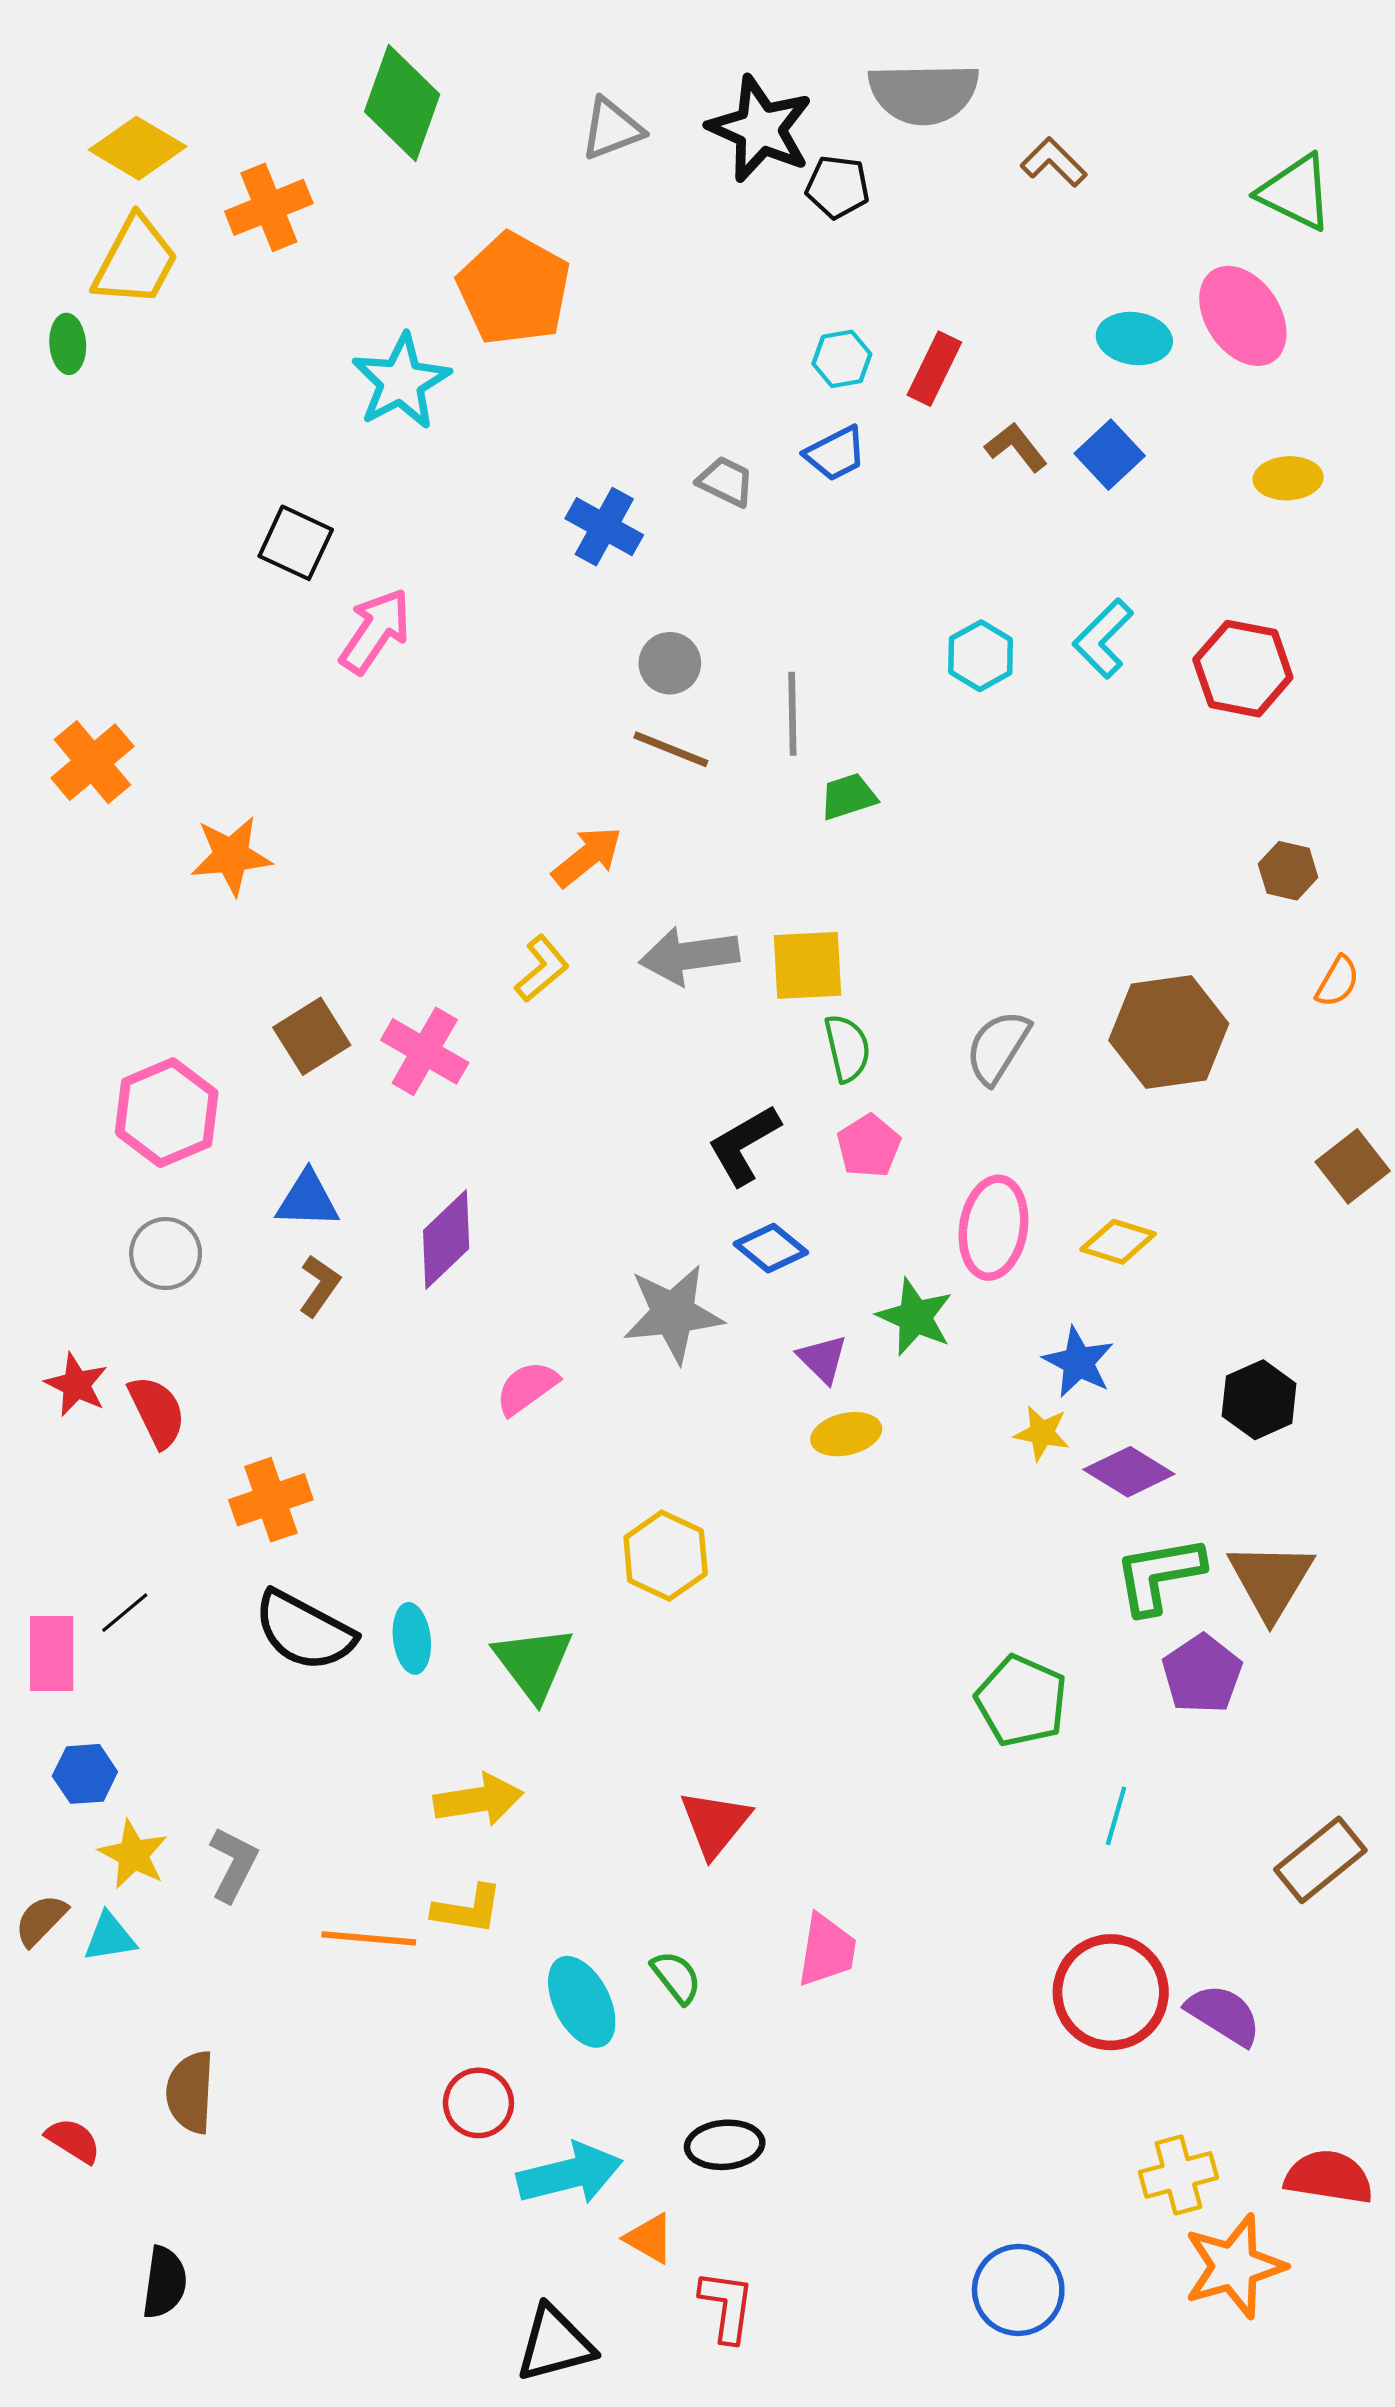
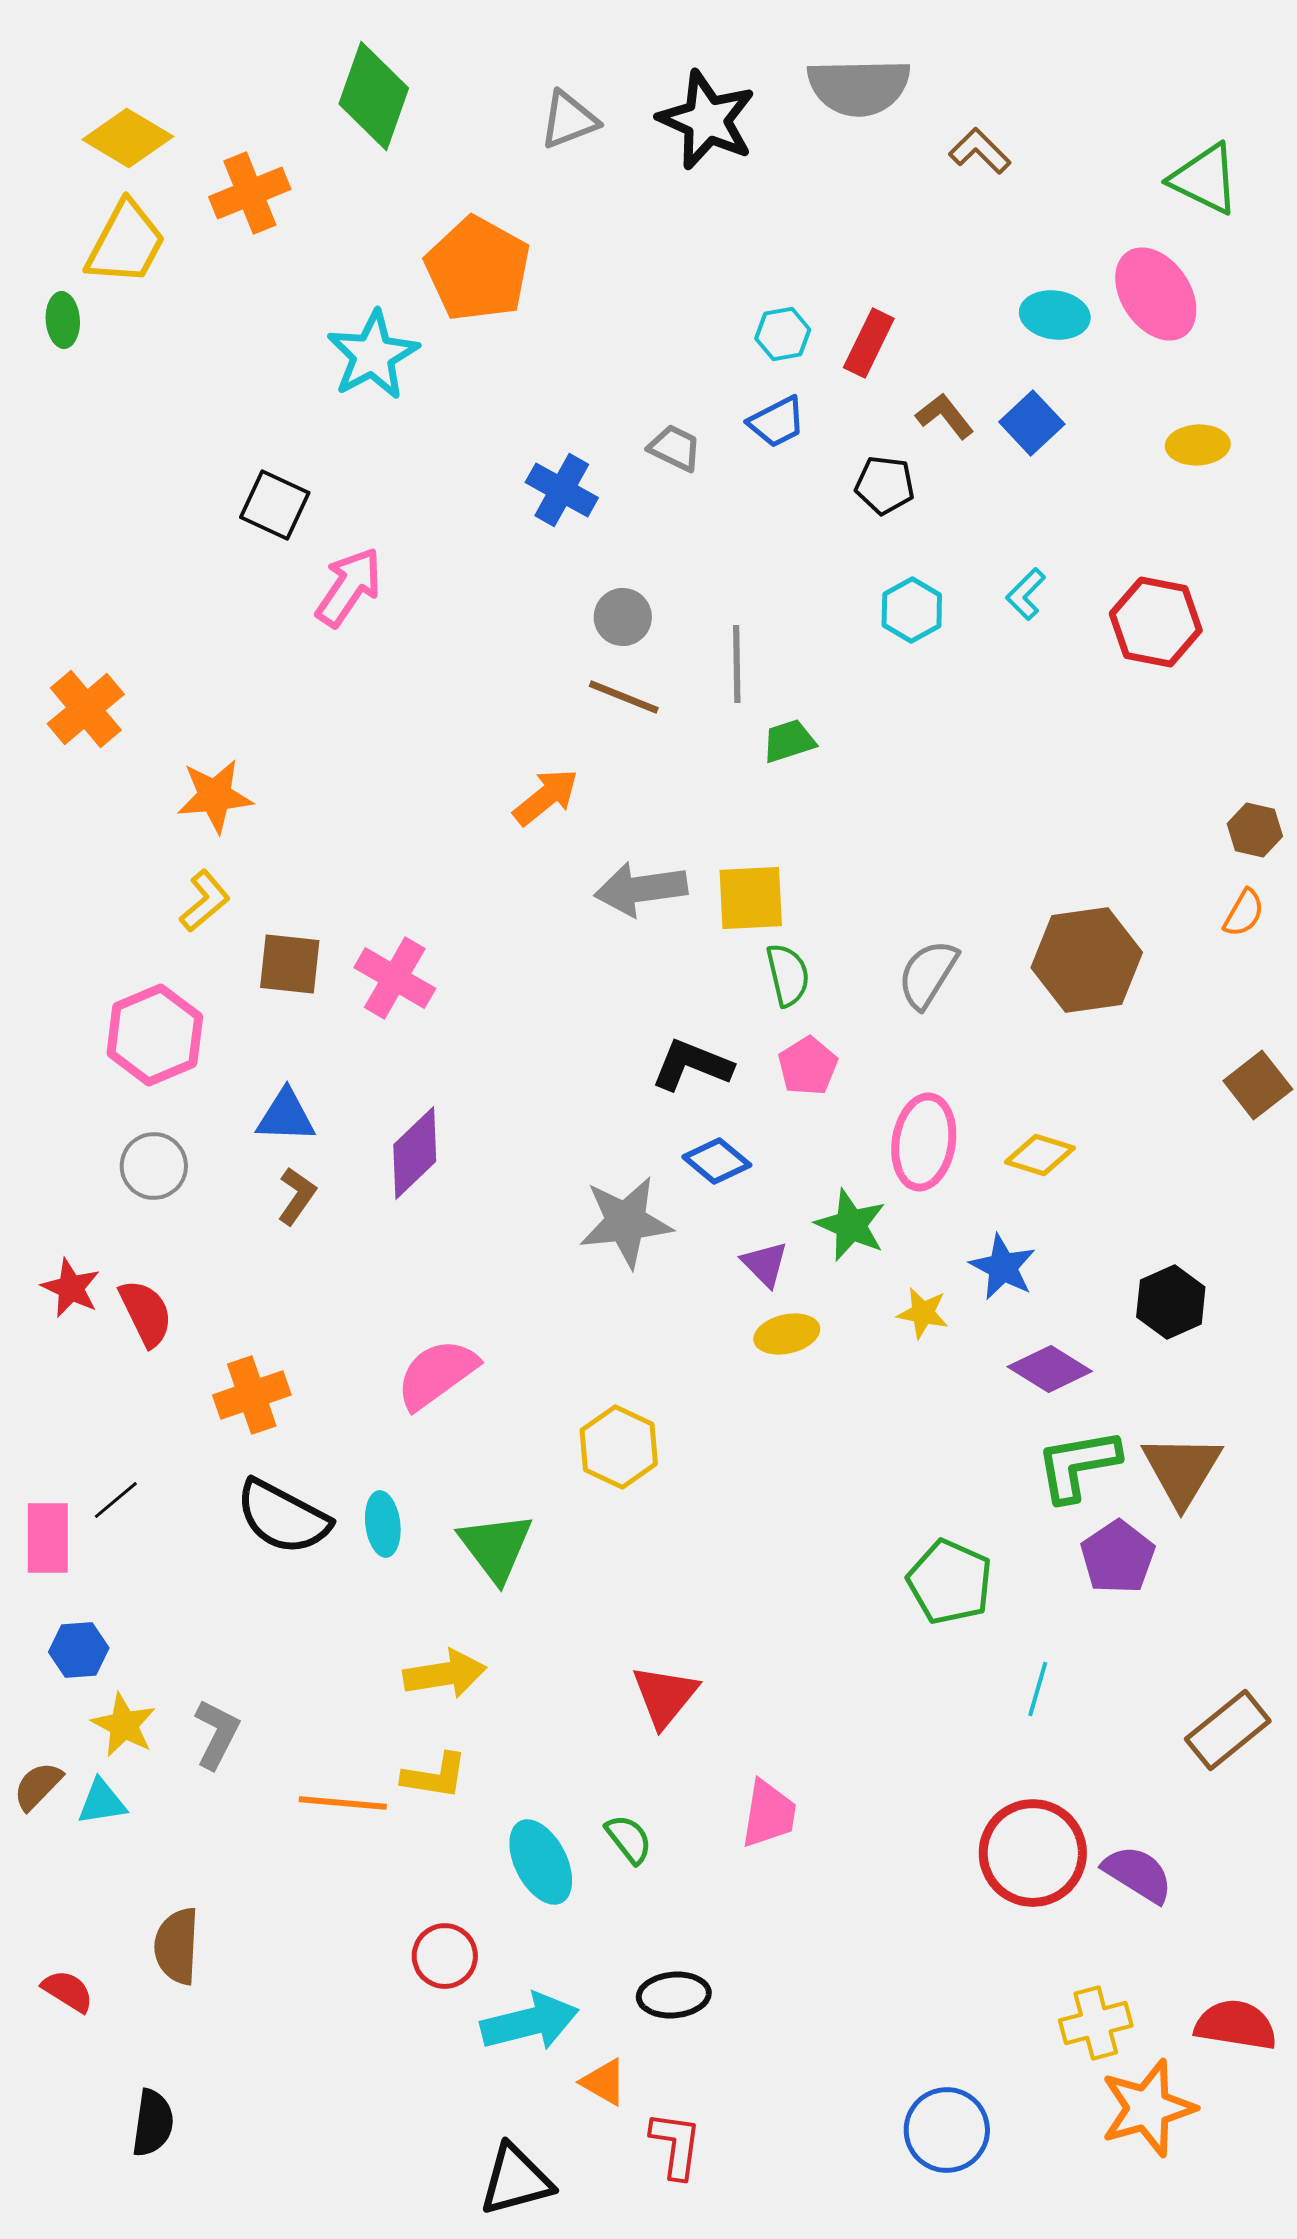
black pentagon: (838, 187) -> (885, 485), moved
cyan L-shape: (1103, 638) -> (1026, 594), size x0.7
brown hexagon: (1288, 871) -> (1255, 830), moved
yellow L-shape: (542, 969) -> (205, 901), moved
brown square: (312, 1036) -> (290, 964), turned 38
black L-shape: (744, 1145) -> (692, 1065), turned 52
pink semicircle: (527, 1388) -> (437, 1374), moved, size x1.4
yellow star: (1042, 1433) -> (923, 1313), moved

